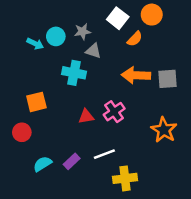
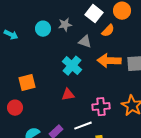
cyan arrow: (35, 44) -> (11, 35), moved
gray triangle: (93, 51) -> (85, 42), moved
cyan cross: (74, 73) -> (72, 66), moved, turned 30
pink cross: (114, 112) -> (101, 107), moved, turned 30

